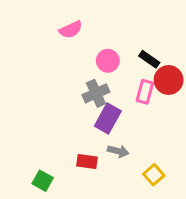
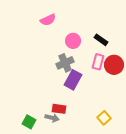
red circle: (169, 80) -> (114, 65), moved
gray arrow: (118, 151) -> (52, 118), moved

